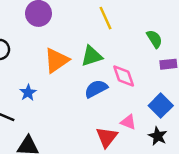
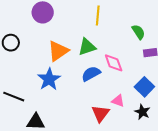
yellow line: (105, 18) -> (98, 15), turned 30
blue star: (28, 93) -> (49, 79), moved, size x1.6

